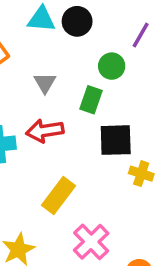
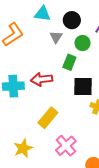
black circle: (77, 21) -> (72, 20), moved
gray triangle: (45, 83) -> (56, 37), moved

